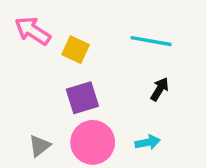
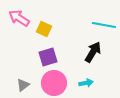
cyan line: (151, 41) -> (104, 25), moved
black arrow: (160, 89) -> (93, 52), size x1.5

